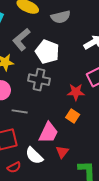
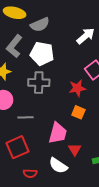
gray semicircle: (61, 17) -> (40, 25), moved
white semicircle: (34, 156) -> (58, 166), moved
red semicircle: (14, 167) -> (30, 173), turned 40

